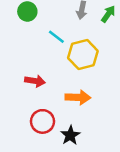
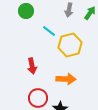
red arrow: (35, 81) -> (32, 66), turned 70

